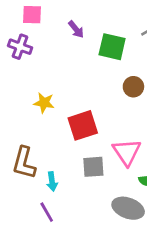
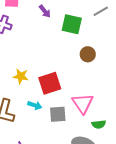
yellow star: (44, 103) -> (21, 76), moved
cyan arrow: (52, 181) -> (35, 105), moved, turned -64

